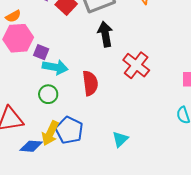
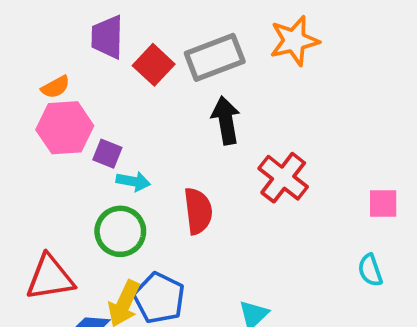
cyan arrow: (55, 67) -> (133, 181), size x0.7
green circle: (48, 94) -> (120, 231), size x1.4

